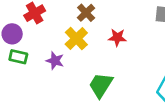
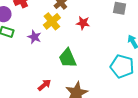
green trapezoid: (101, 85) -> (68, 58), turned -60

